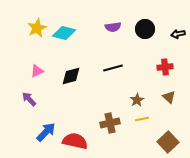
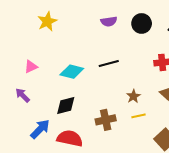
yellow star: (37, 28) -> (47, 21), moved
cyan diamond: (64, 33) -> (72, 72), moved
black diamond: (71, 76) -> (66, 106), moved

